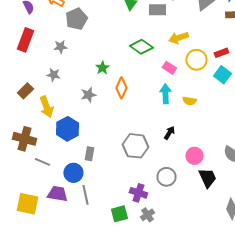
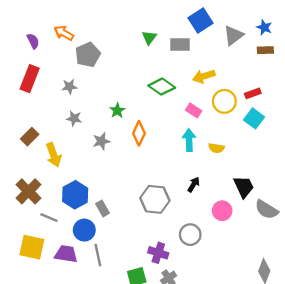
gray star: (53, 75) -> (74, 118), moved
blue hexagon: (67, 129) -> (75, 195), moved
brown cross: (24, 139) -> (28, 191), turned 30
gray rectangle: (89, 154) -> (103, 208), turned -40
black trapezoid: (207, 178) -> (244, 187), moved
yellow square: (27, 204) -> (32, 247), moved

